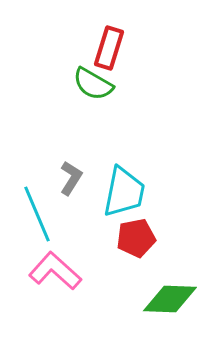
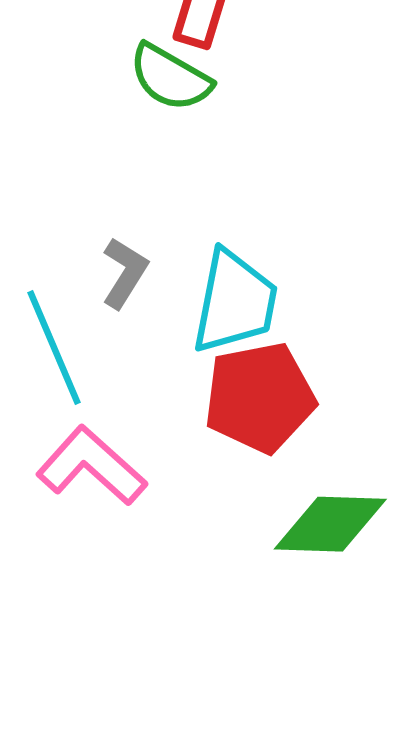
red pentagon: (136, 238) -> (260, 397), size x1.4

